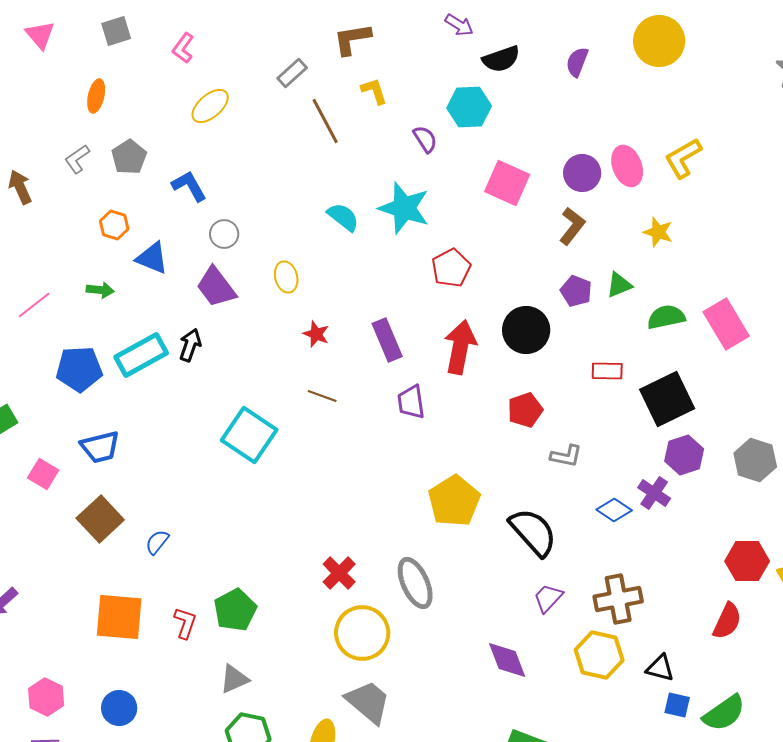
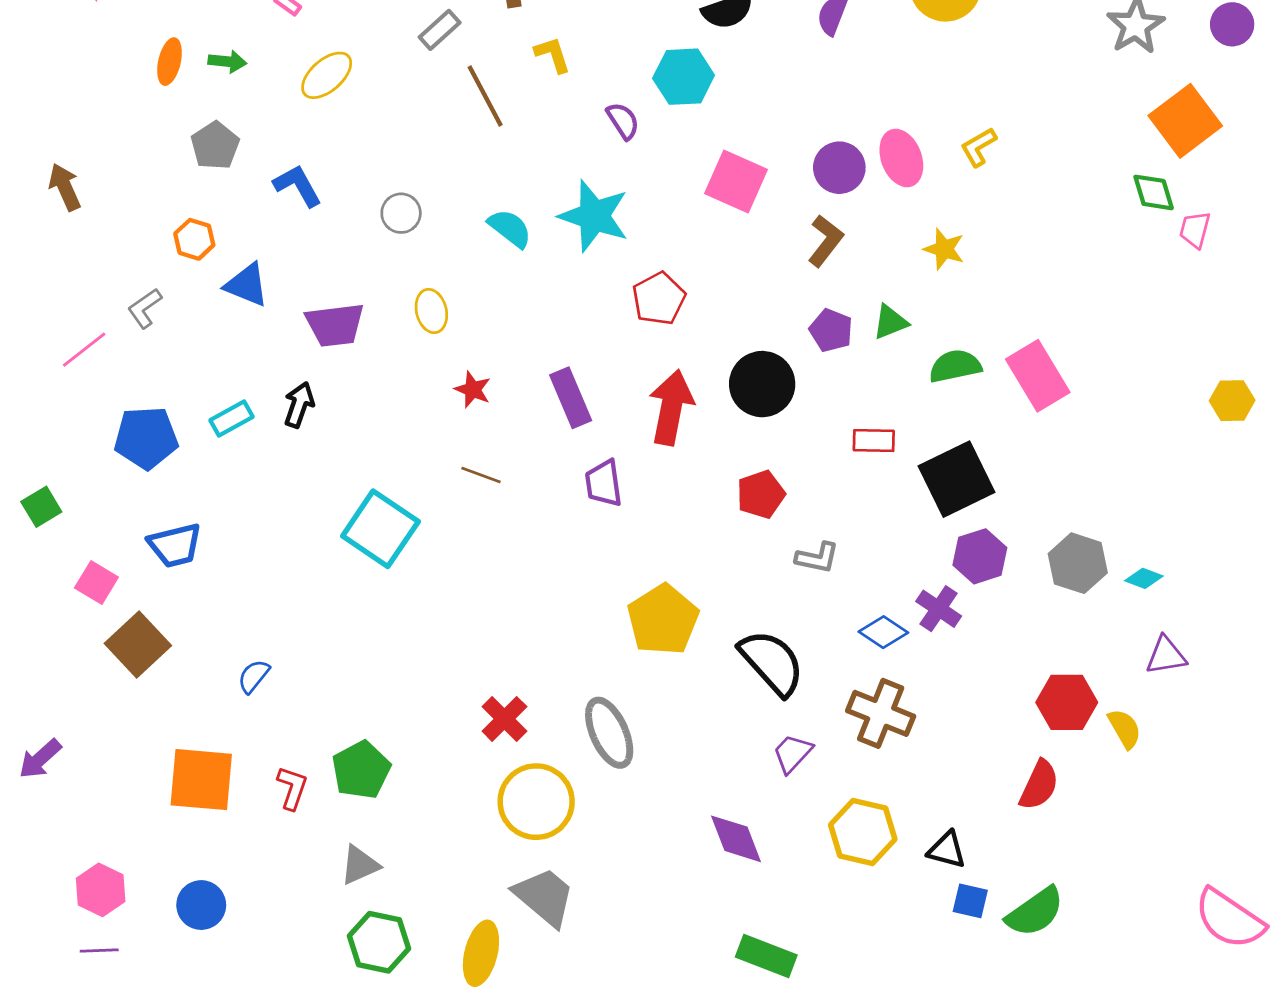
yellow L-shape: (683, 158) -> (979, 147), size x0.7
gray L-shape: (77, 159) -> (145, 308), moved
gray circle: (224, 234) -> (401, 213), moved
purple trapezoid: (216, 287) -> (335, 325), turned -60
green arrow: (100, 290) -> (227, 62), moved
cyan rectangle: (141, 355) -> (232, 419), size x0.6
brown square: (100, 519) -> (138, 645), moved
brown cross: (618, 599) -> (881, 713), moved, turned 33

